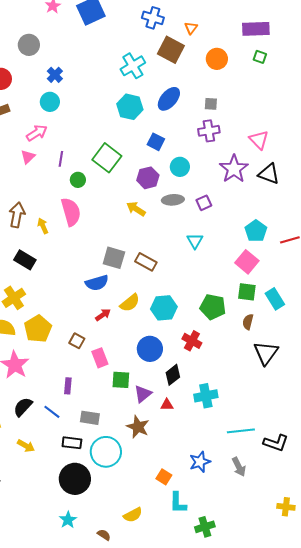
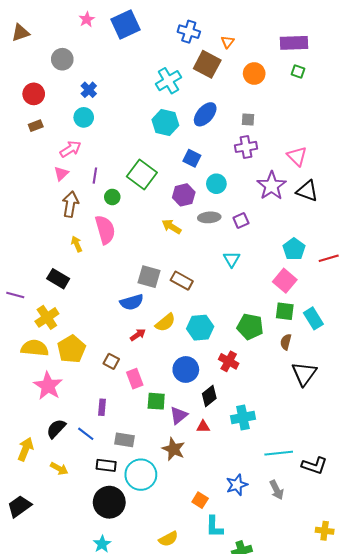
brown arrow: (17, 215) -> (70, 204), moved

